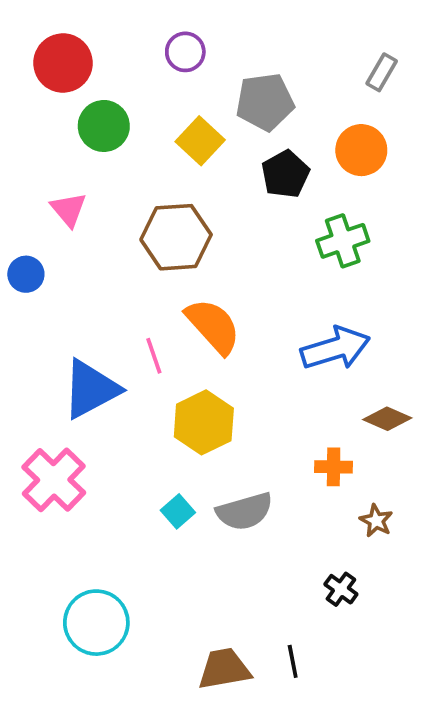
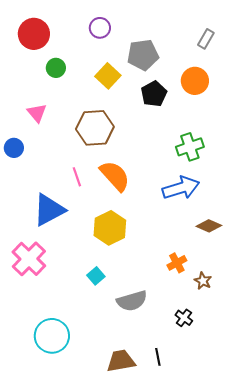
green circle: (104, 126) -> (56, 68), size x0.7
green cross: (343, 241) -> (190, 147), moved
pink line: (154, 356) -> (77, 177), moved
orange cross: (334, 467) -> (177, 263), moved, turned -30
gray semicircle: (245, 511) -> (132, 301), moved

